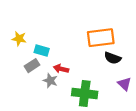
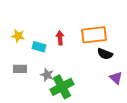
gray rectangle: (32, 66) -> (20, 69), moved, turned 32
red arrow: (61, 69) -> (60, 38), moved, turned 72
green cross: (85, 93) -> (62, 87), moved, turned -35

